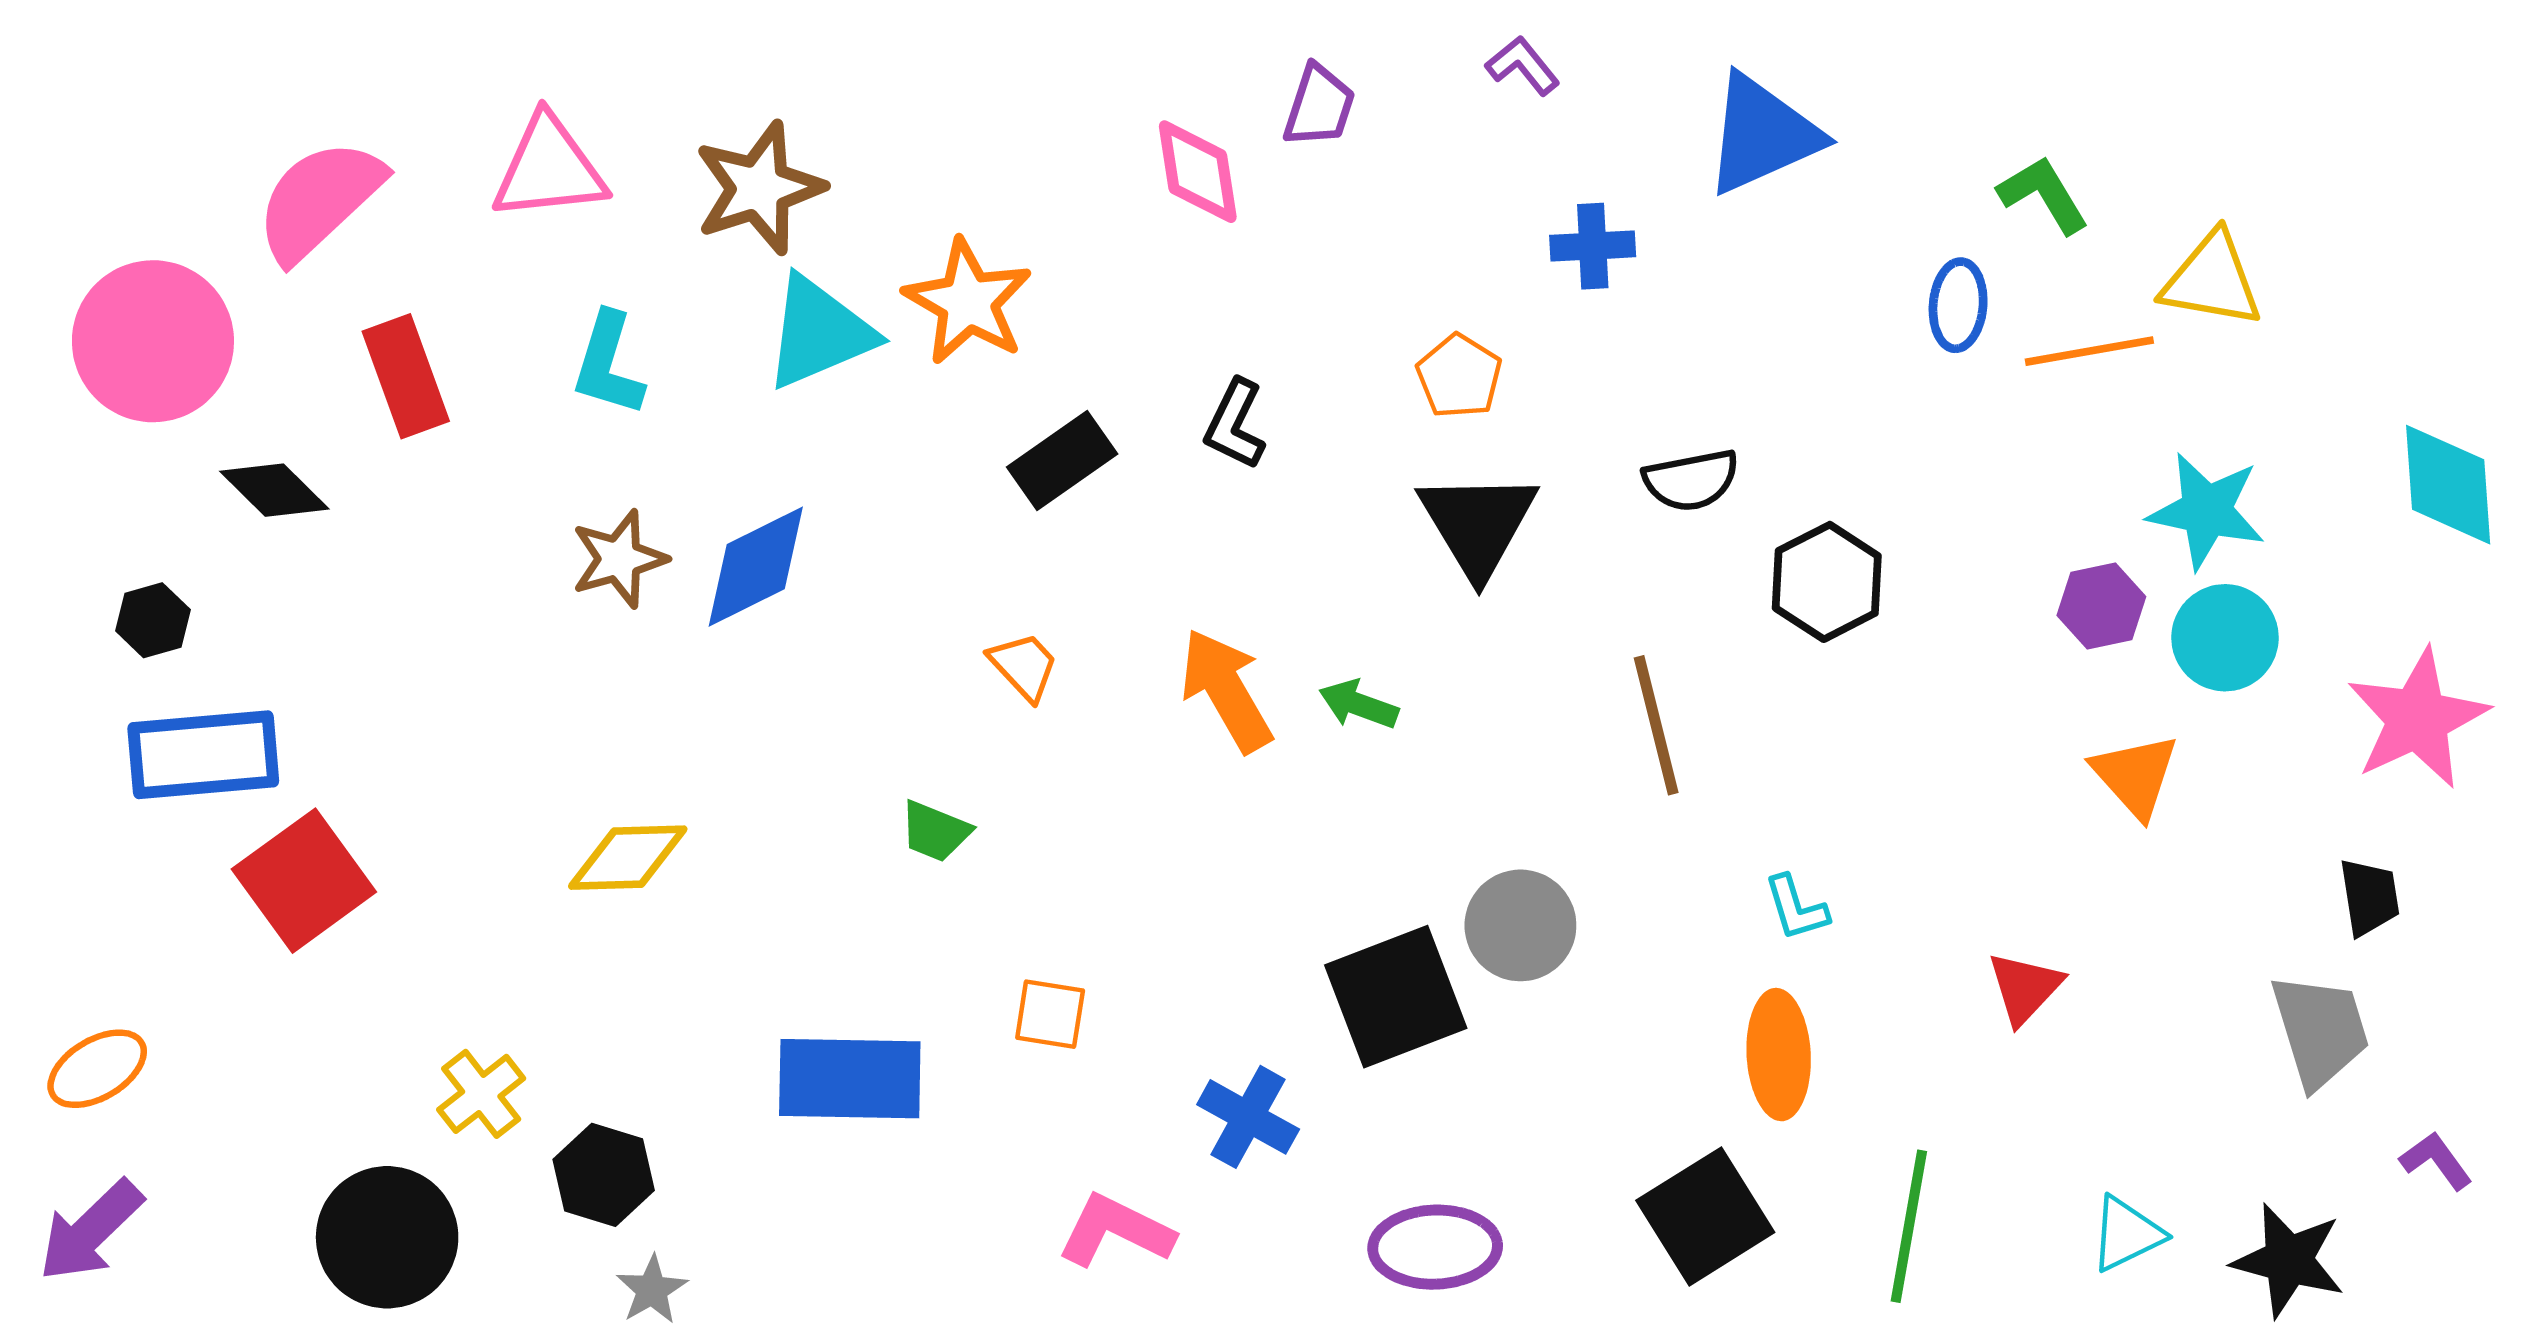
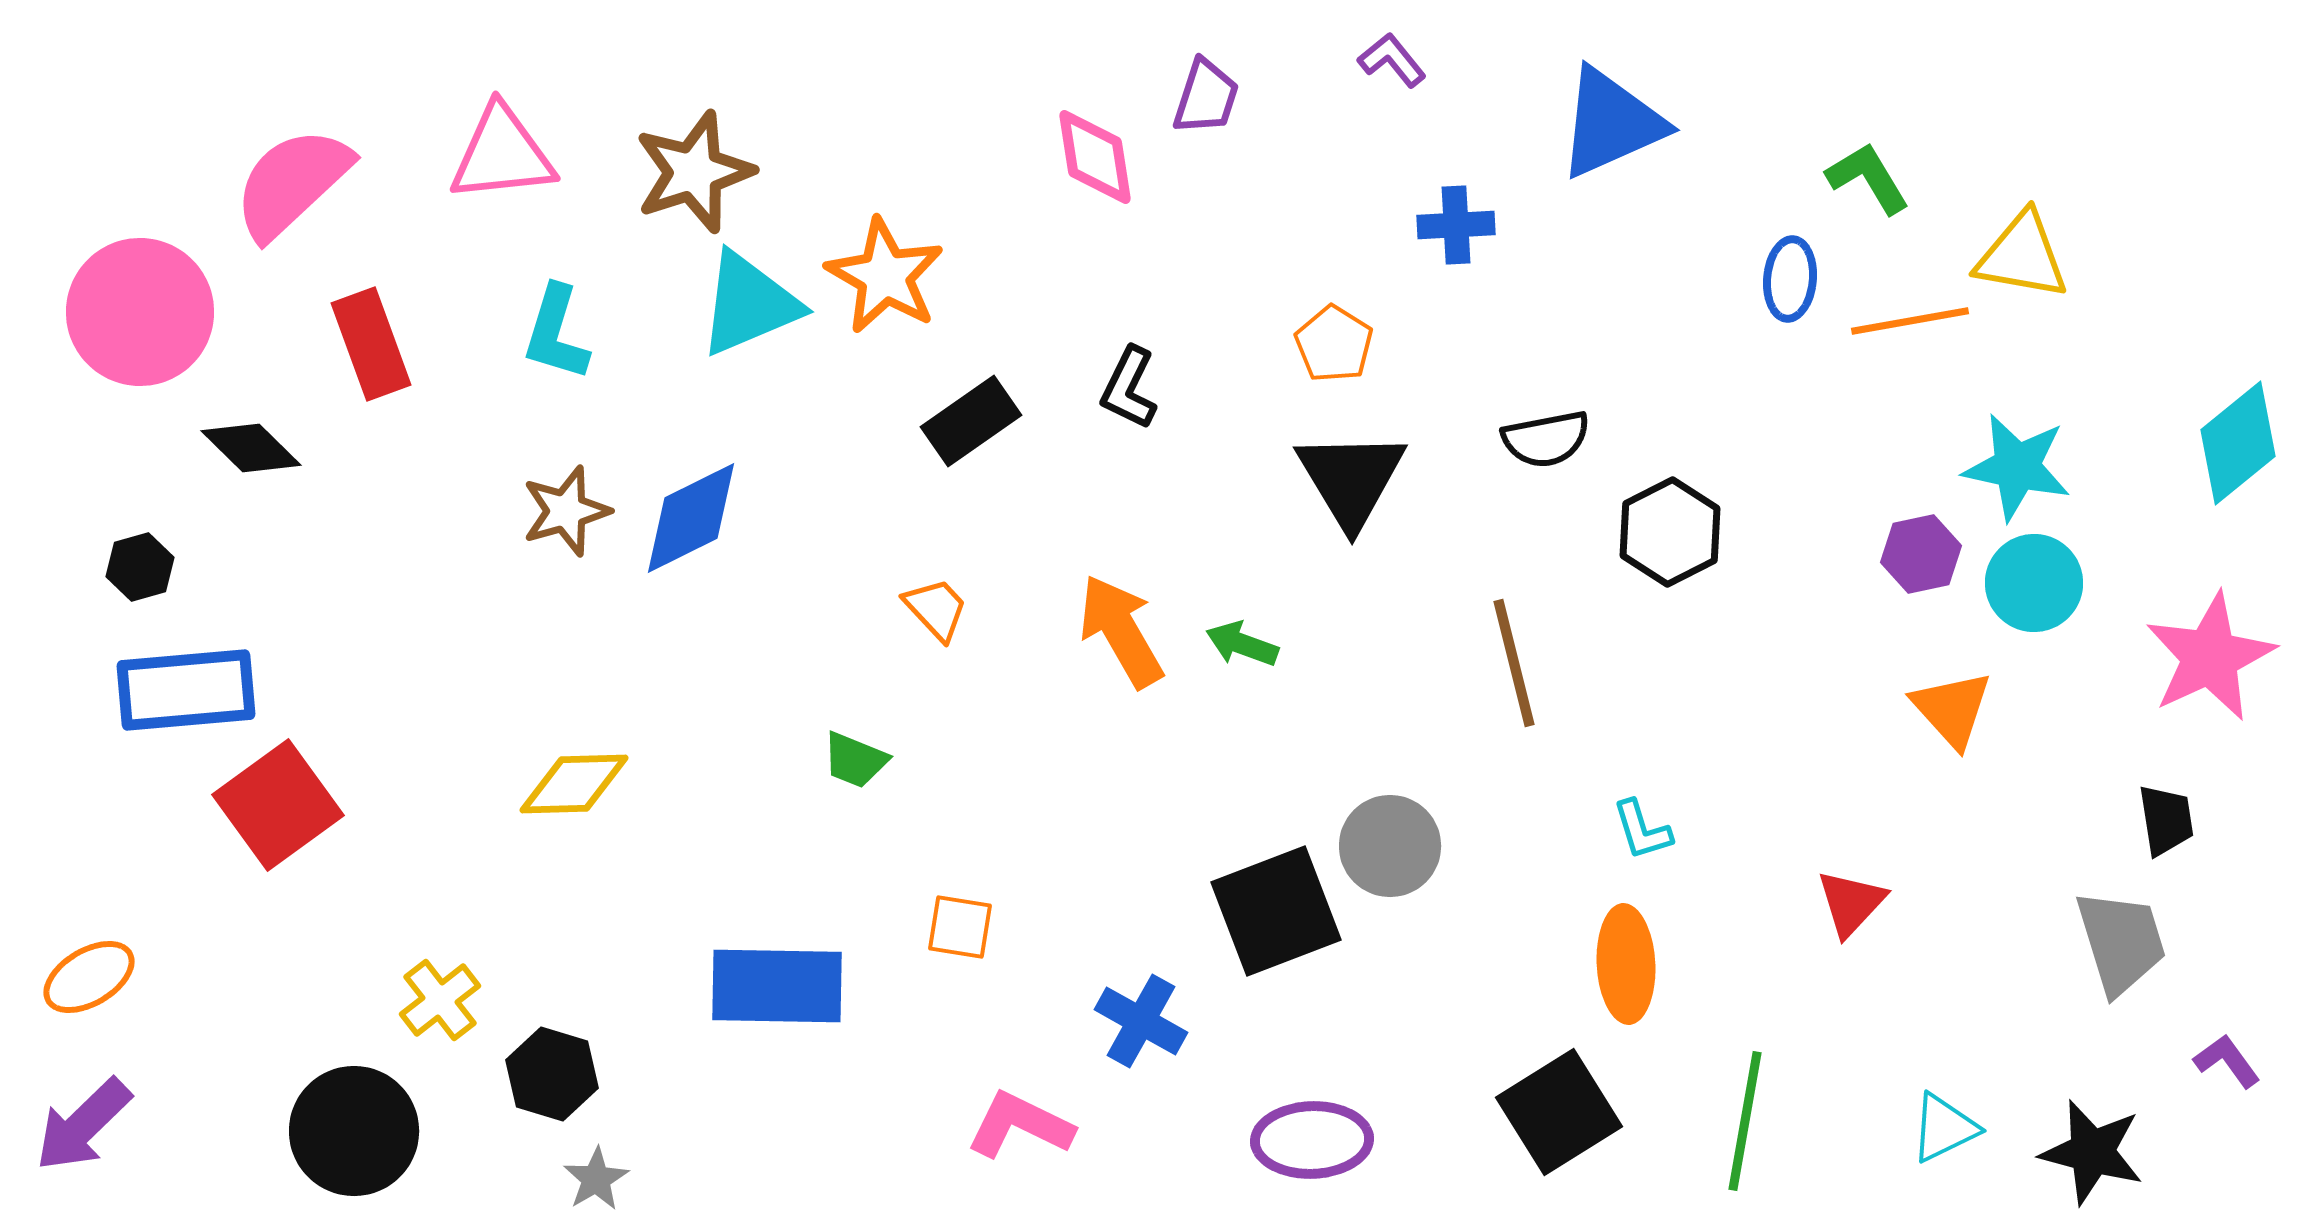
cyan diamond: (2448, 485) -> (2238, 443), turned 55

